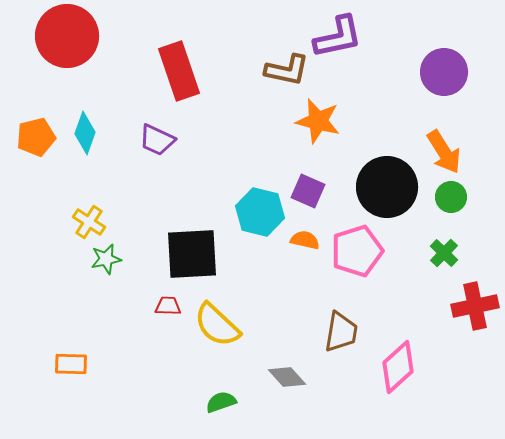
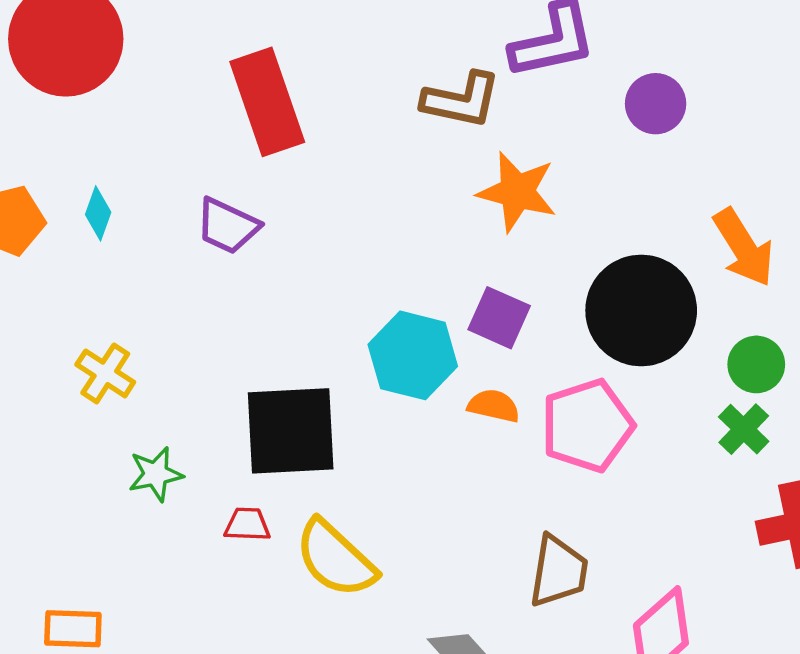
purple circle: (444, 72) -> (656, 104), moved, size x0.7
cyan diamond: (85, 133) -> (98, 213), size x0.7
green circle: (451, 197) -> (756, 364), moved
green star: (106, 259) -> (156, 474), moved

